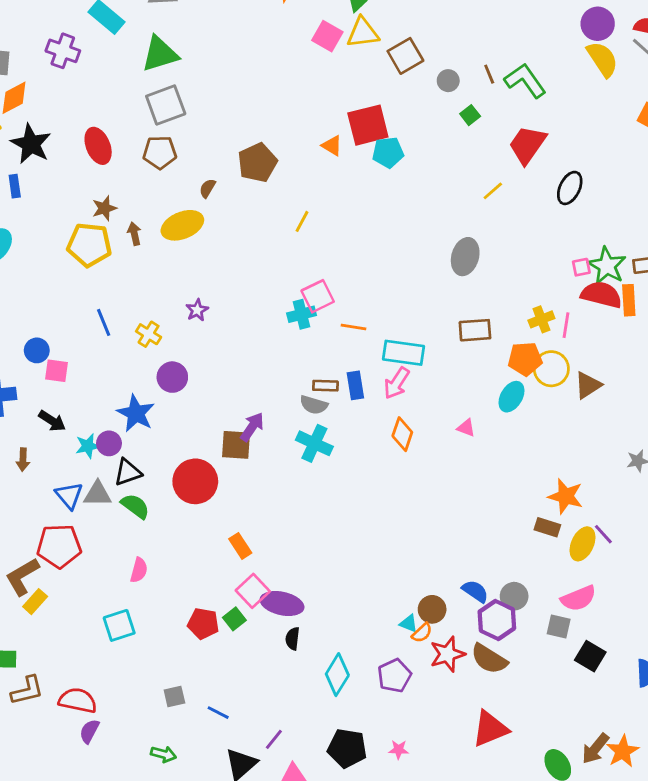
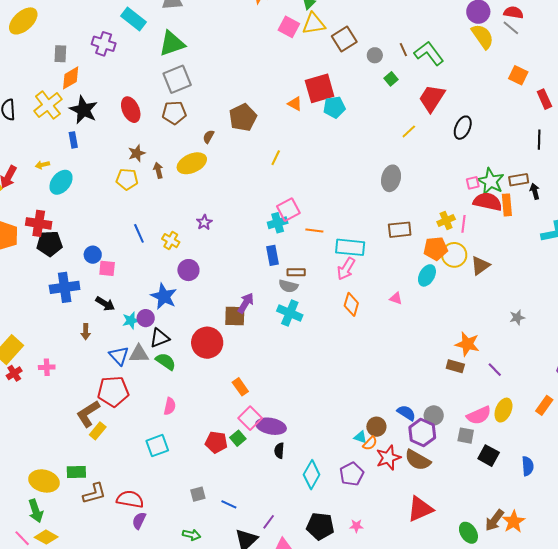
yellow pentagon: (89, 245) -> (127, 179), size x0.7
blue rectangle: (355, 385) -> (273, 255), moved
yellow ellipse: (583, 544) -> (503, 410), moved

